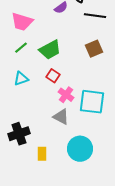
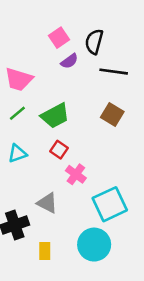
brown square: (94, 49) -> (112, 114), turned -36
cyan square: (92, 102) -> (110, 204), moved, turned -32
gray triangle: (61, 117) -> (47, 203), moved

